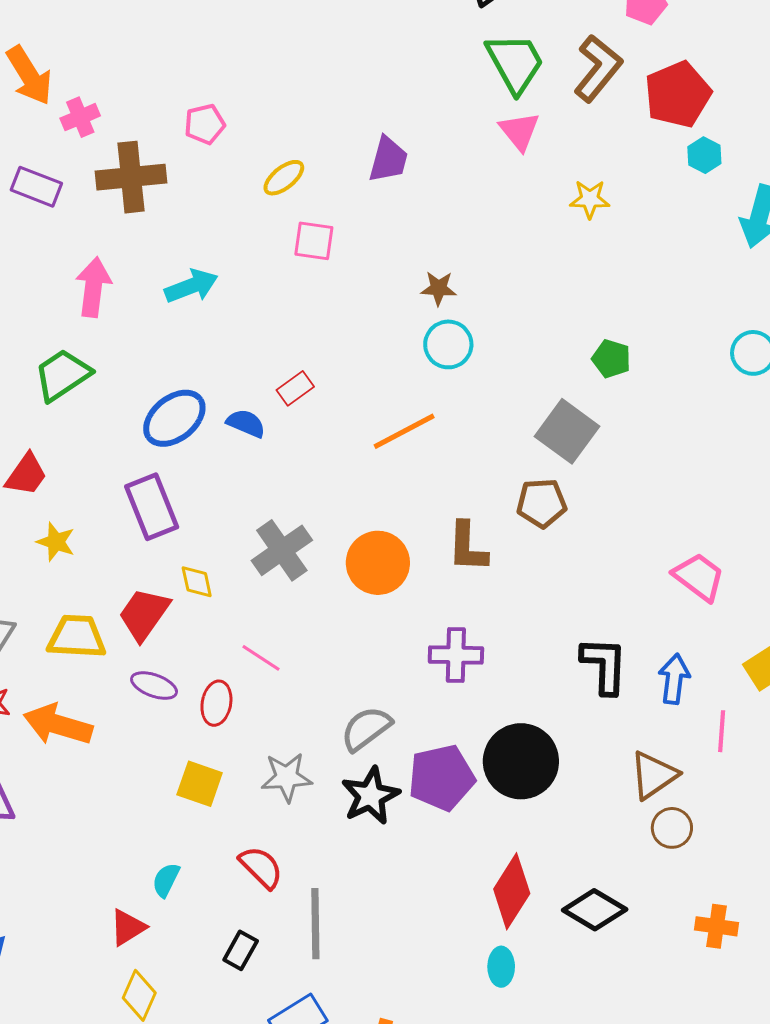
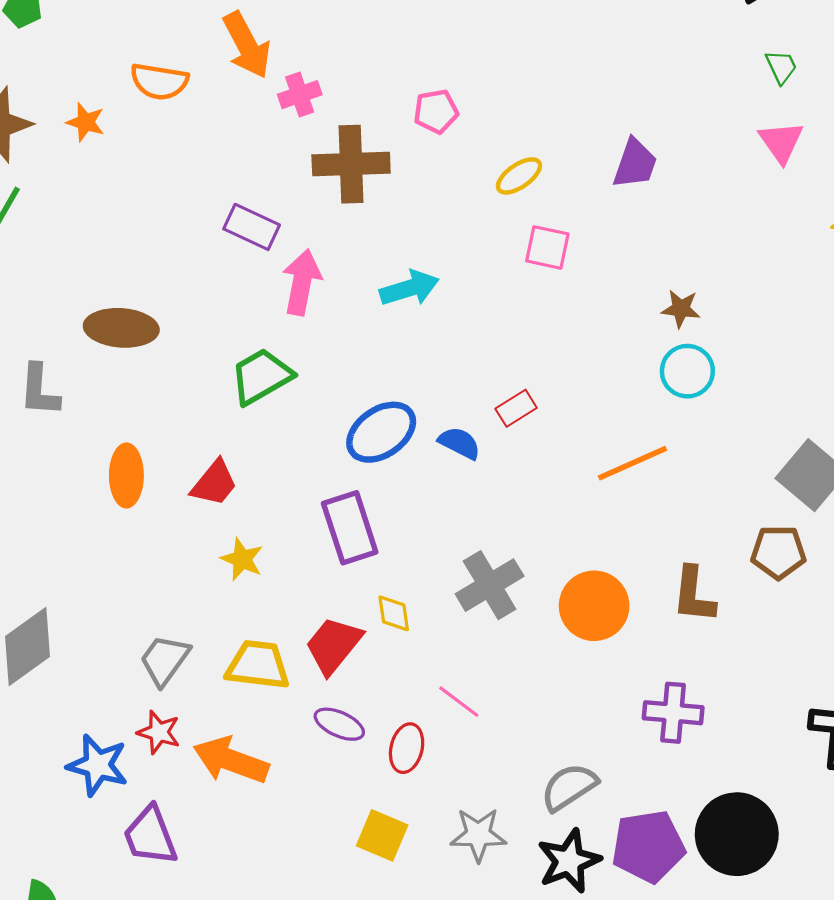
green trapezoid: (515, 63) -> (781, 67), size x0.5
purple rectangle: (36, 187) -> (252, 227), moved

